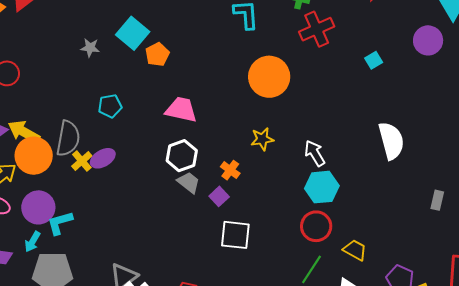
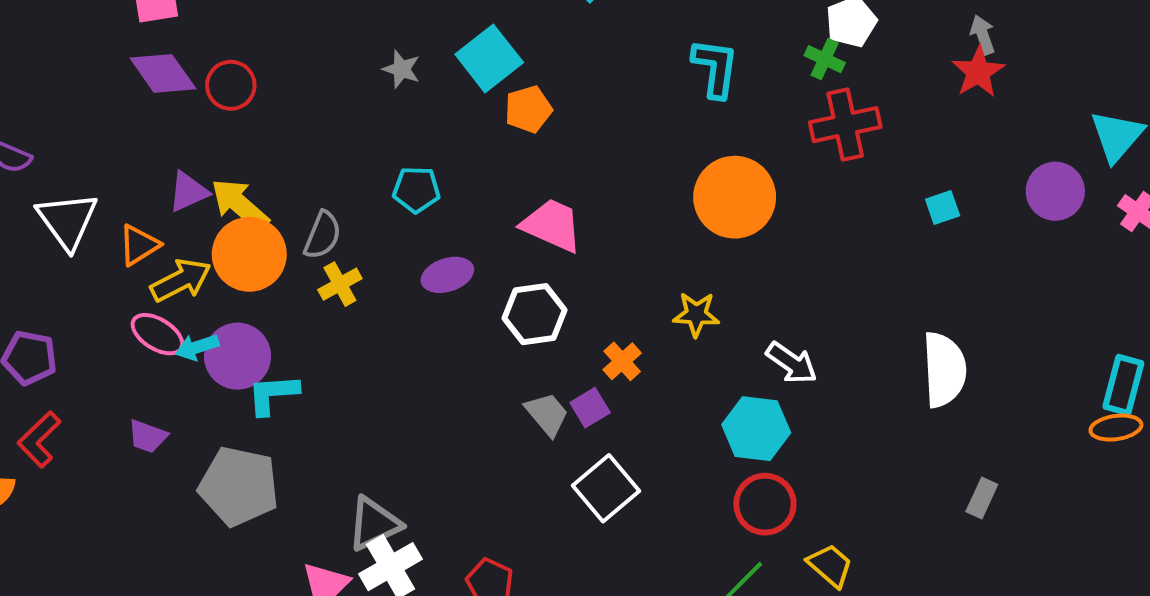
gray semicircle: (68, 138) -> (323, 235), size x0.7
white arrow: (315, 153) -> (792, 363), turned 144
purple ellipse: (103, 158) -> (447, 275), moved
gray trapezoid: (189, 182) -> (547, 414), moved
cyan hexagon: (322, 187) -> (756, 429), moved
gray rectangle: (437, 200) -> (982, 498), moved
white square: (235, 235) -> (606, 488), turned 32
cyan arrow: (32, 242) -> (197, 347), moved, turned 30

